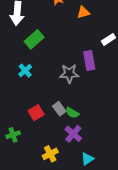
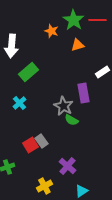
gray star: (69, 74) -> (63, 106), turned 30
gray rectangle: (59, 109) -> (41, 141), moved
green semicircle: (72, 113) -> (71, 120), moved

